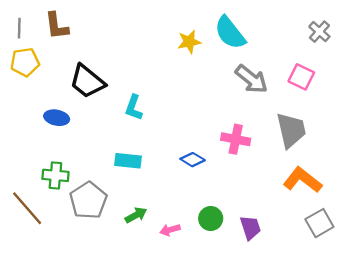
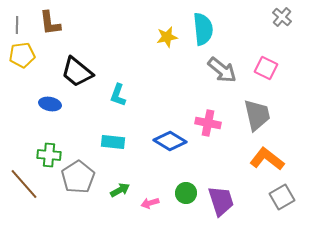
gray cross: (319, 32) -> (282, 17), moved
cyan semicircle: (230, 33) -> (203, 29), turned -148
blue diamond: (193, 160) -> (170, 141), size x1.5
purple trapezoid: (250, 228) -> (221, 201), size x1.4

